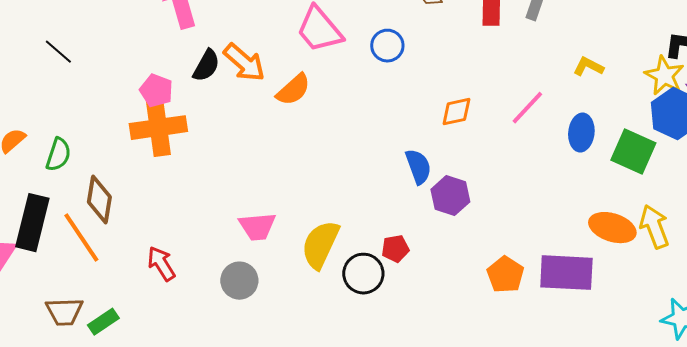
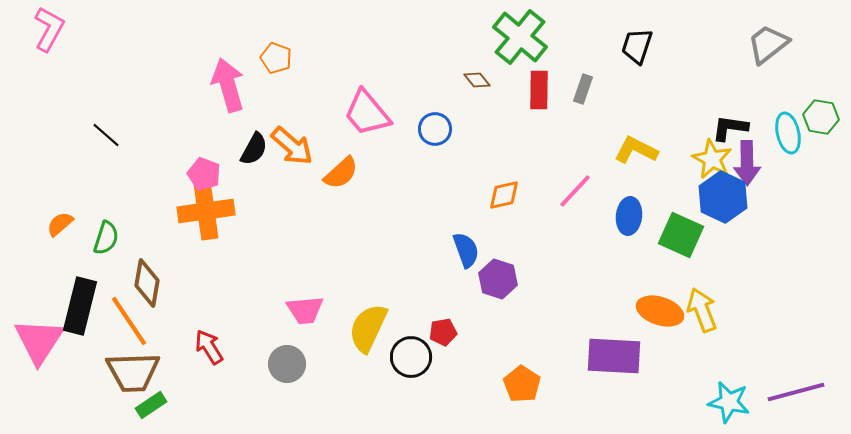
yellow L-shape: (588, 67) -> (636, 150), size x1.4
orange pentagon: (505, 275) -> (522, 384), moved
brown trapezoid: (64, 312) -> (133, 372), moved, size x1.4

